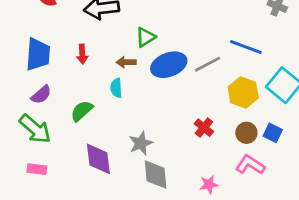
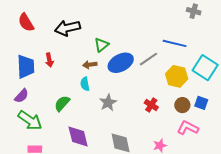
red arrow: (82, 54) -> (49, 60), moved
purple semicircle: (41, 95) -> (21, 96), moved
gray star: (141, 143) -> (108, 103), moved

